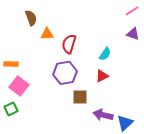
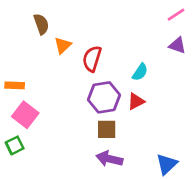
orange triangle: (47, 34) -> (63, 45), turned -40
purple hexagon: (65, 73) -> (104, 97), moved
purple arrow: (103, 115) -> (109, 159), moved

